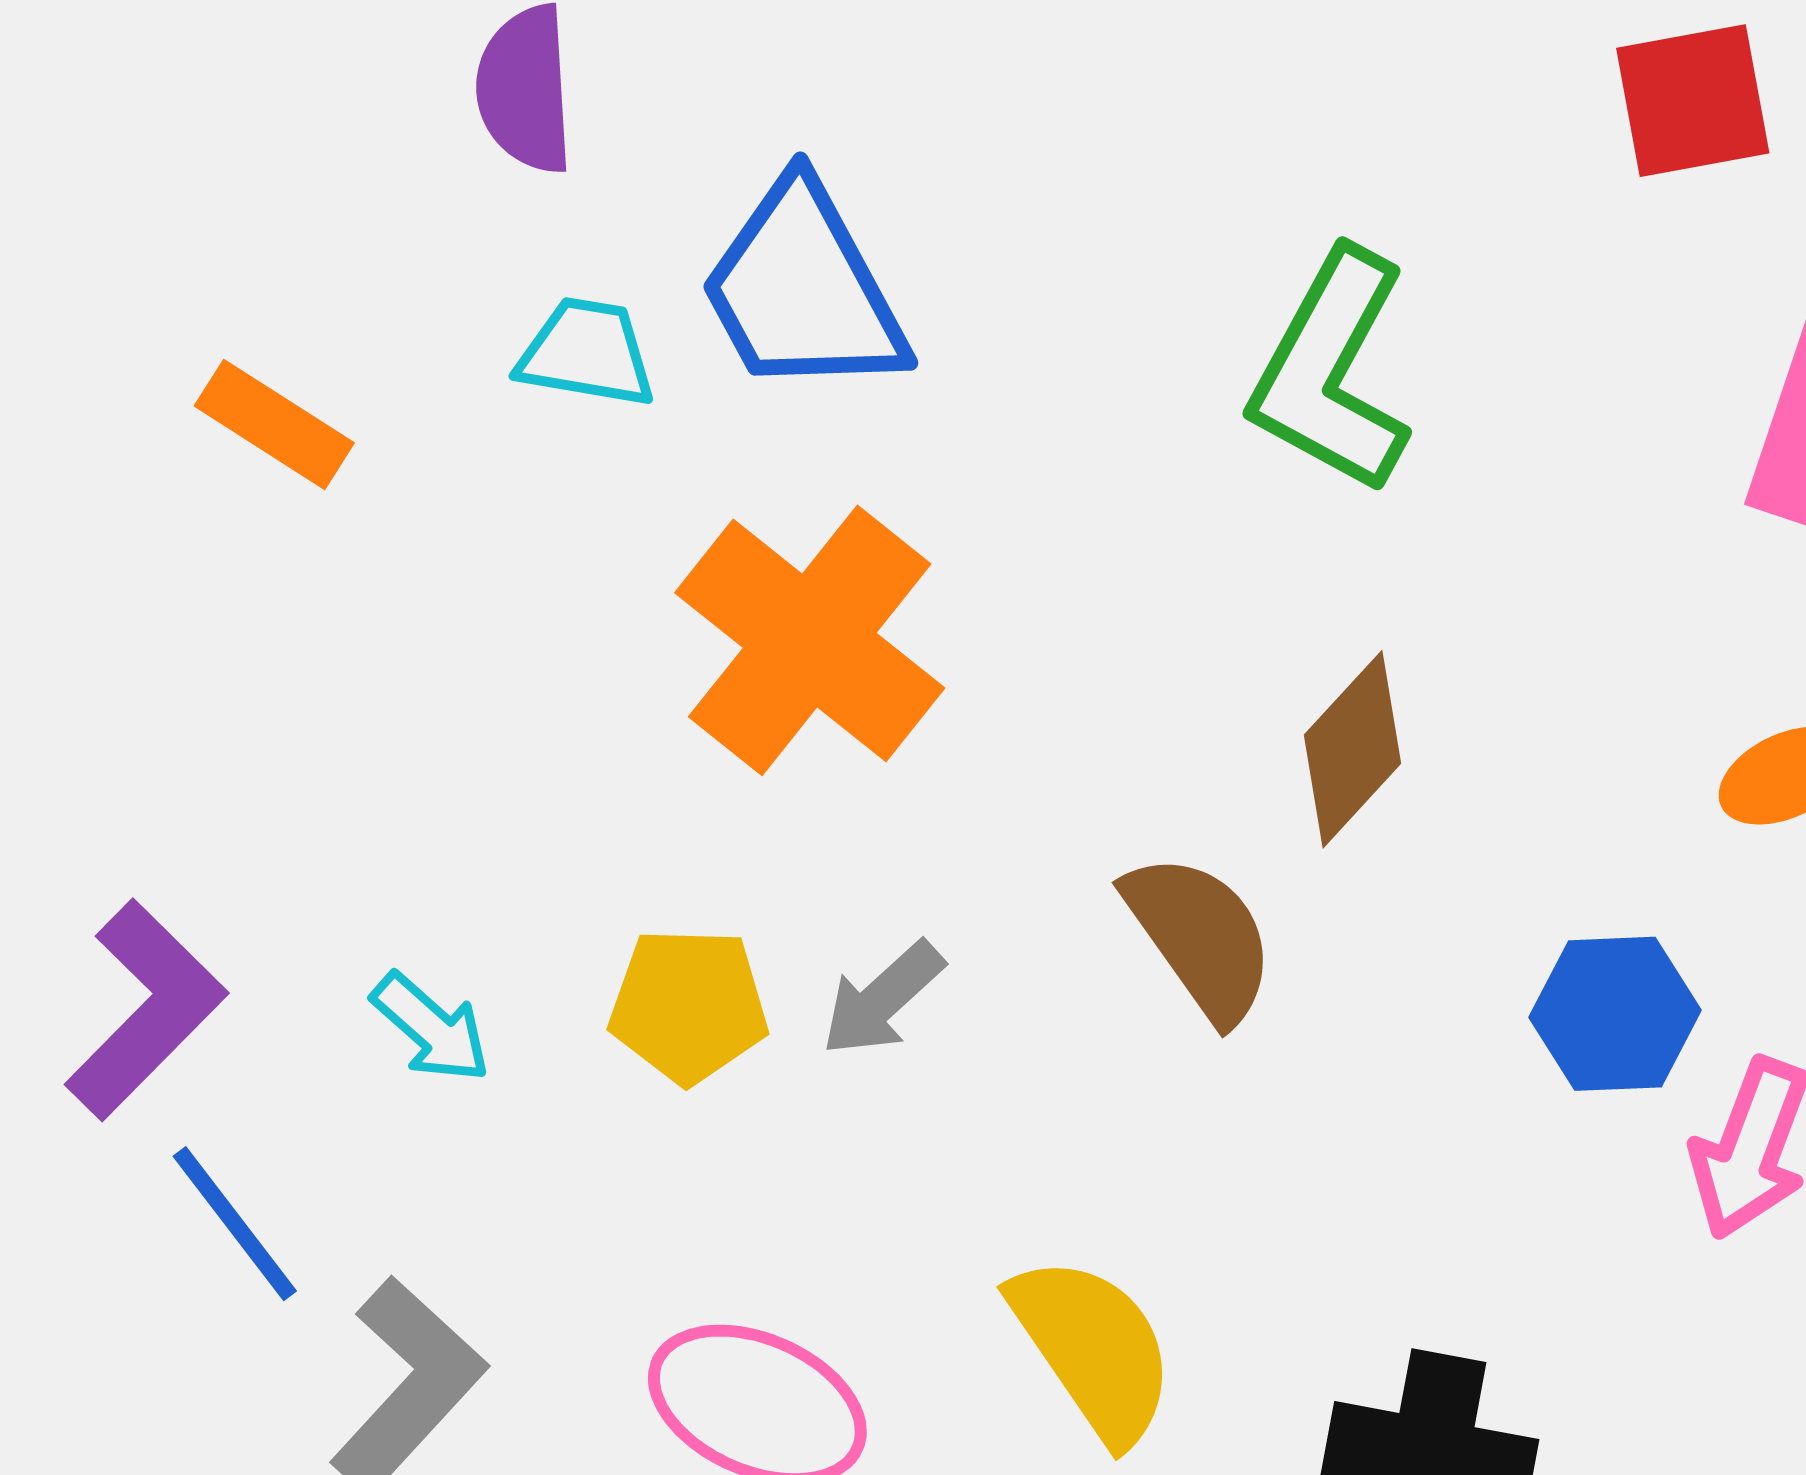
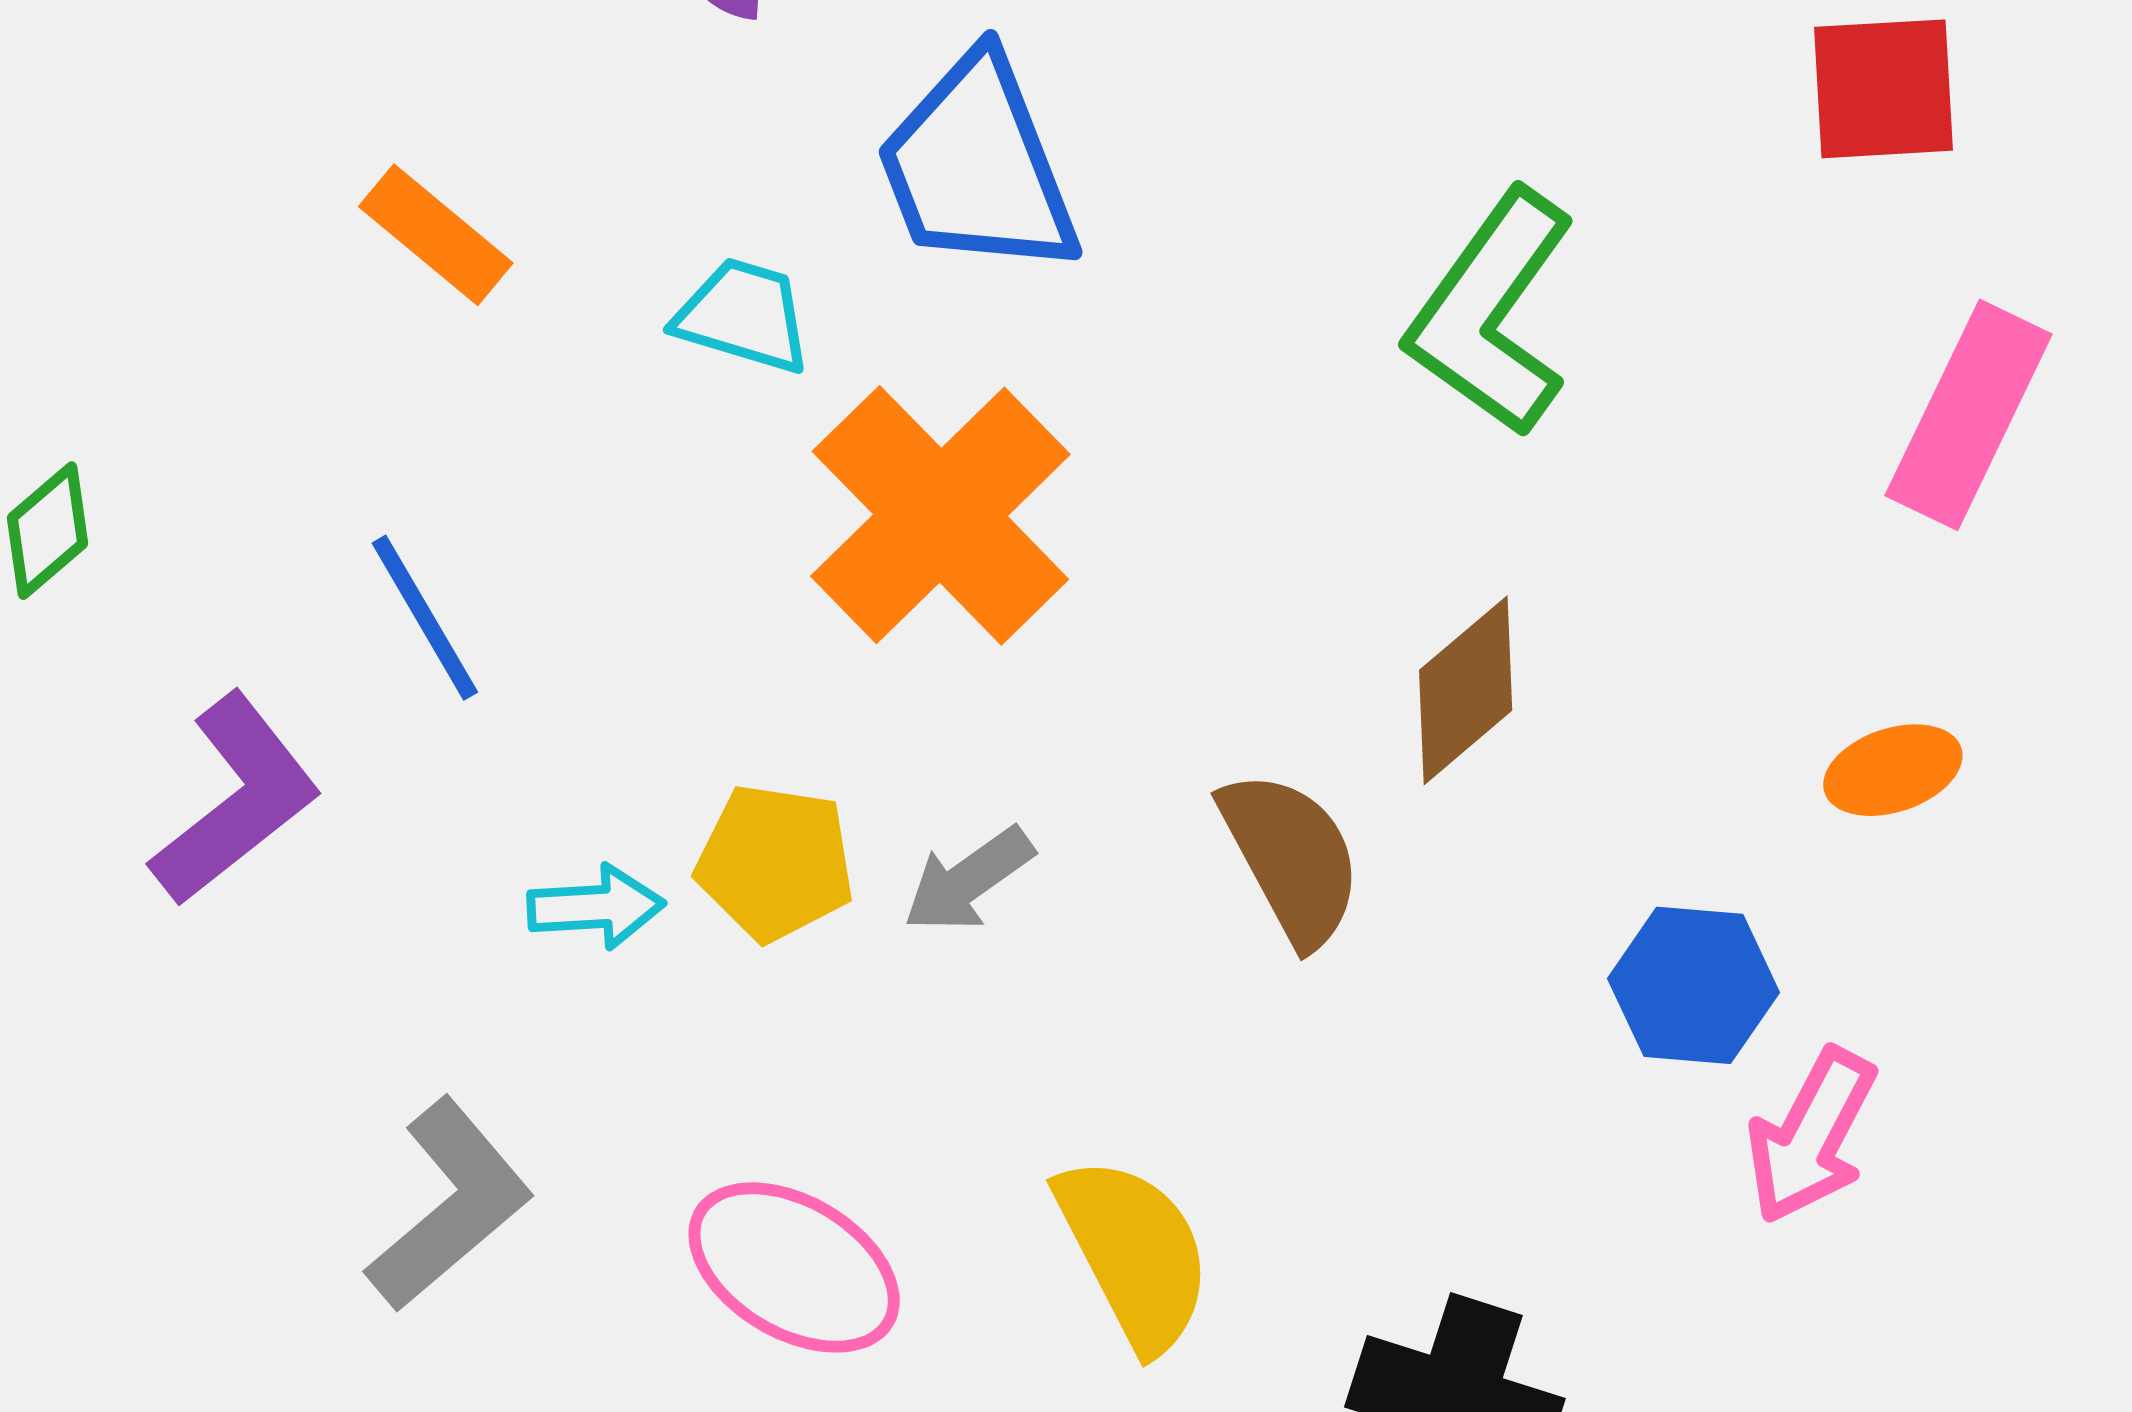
cyan trapezoid: (587, 353) -> (743, 316), moved
cyan arrow: (431, 1028) -> (596, 907), moved, turned -52
blue line: (235, 1224) -> (425, 618), moved

